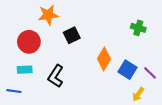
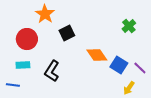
orange star: (48, 15) -> (45, 14), turned -30
green cross: (138, 28) -> (129, 26), turned 32
orange diamond: (104, 59) -> (97, 55), turned -65

